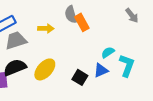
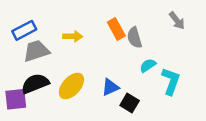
gray semicircle: (71, 14) -> (134, 38), moved
blue triangle: (101, 70) -> (110, 87), moved
black square: (80, 77) -> (130, 103), moved

